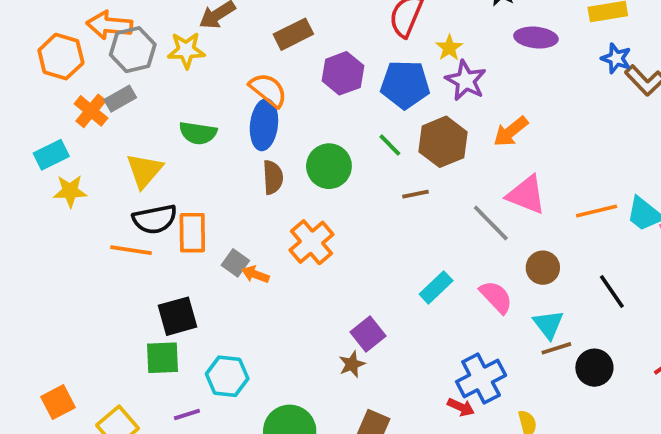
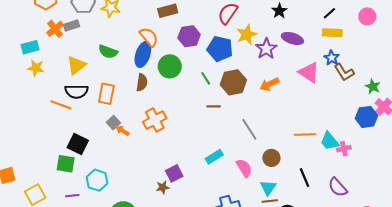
yellow star: (449, 48) -> (247, 35), size x1.5
purple star: (466, 81) -> (266, 49), moved
green circle: (329, 166) -> (170, 66), moved
pink triangle: (526, 195) -> (309, 72), moved
orange rectangle: (192, 233) -> (106, 94), moved
black square: (177, 316) -> (78, 144), turned 30

